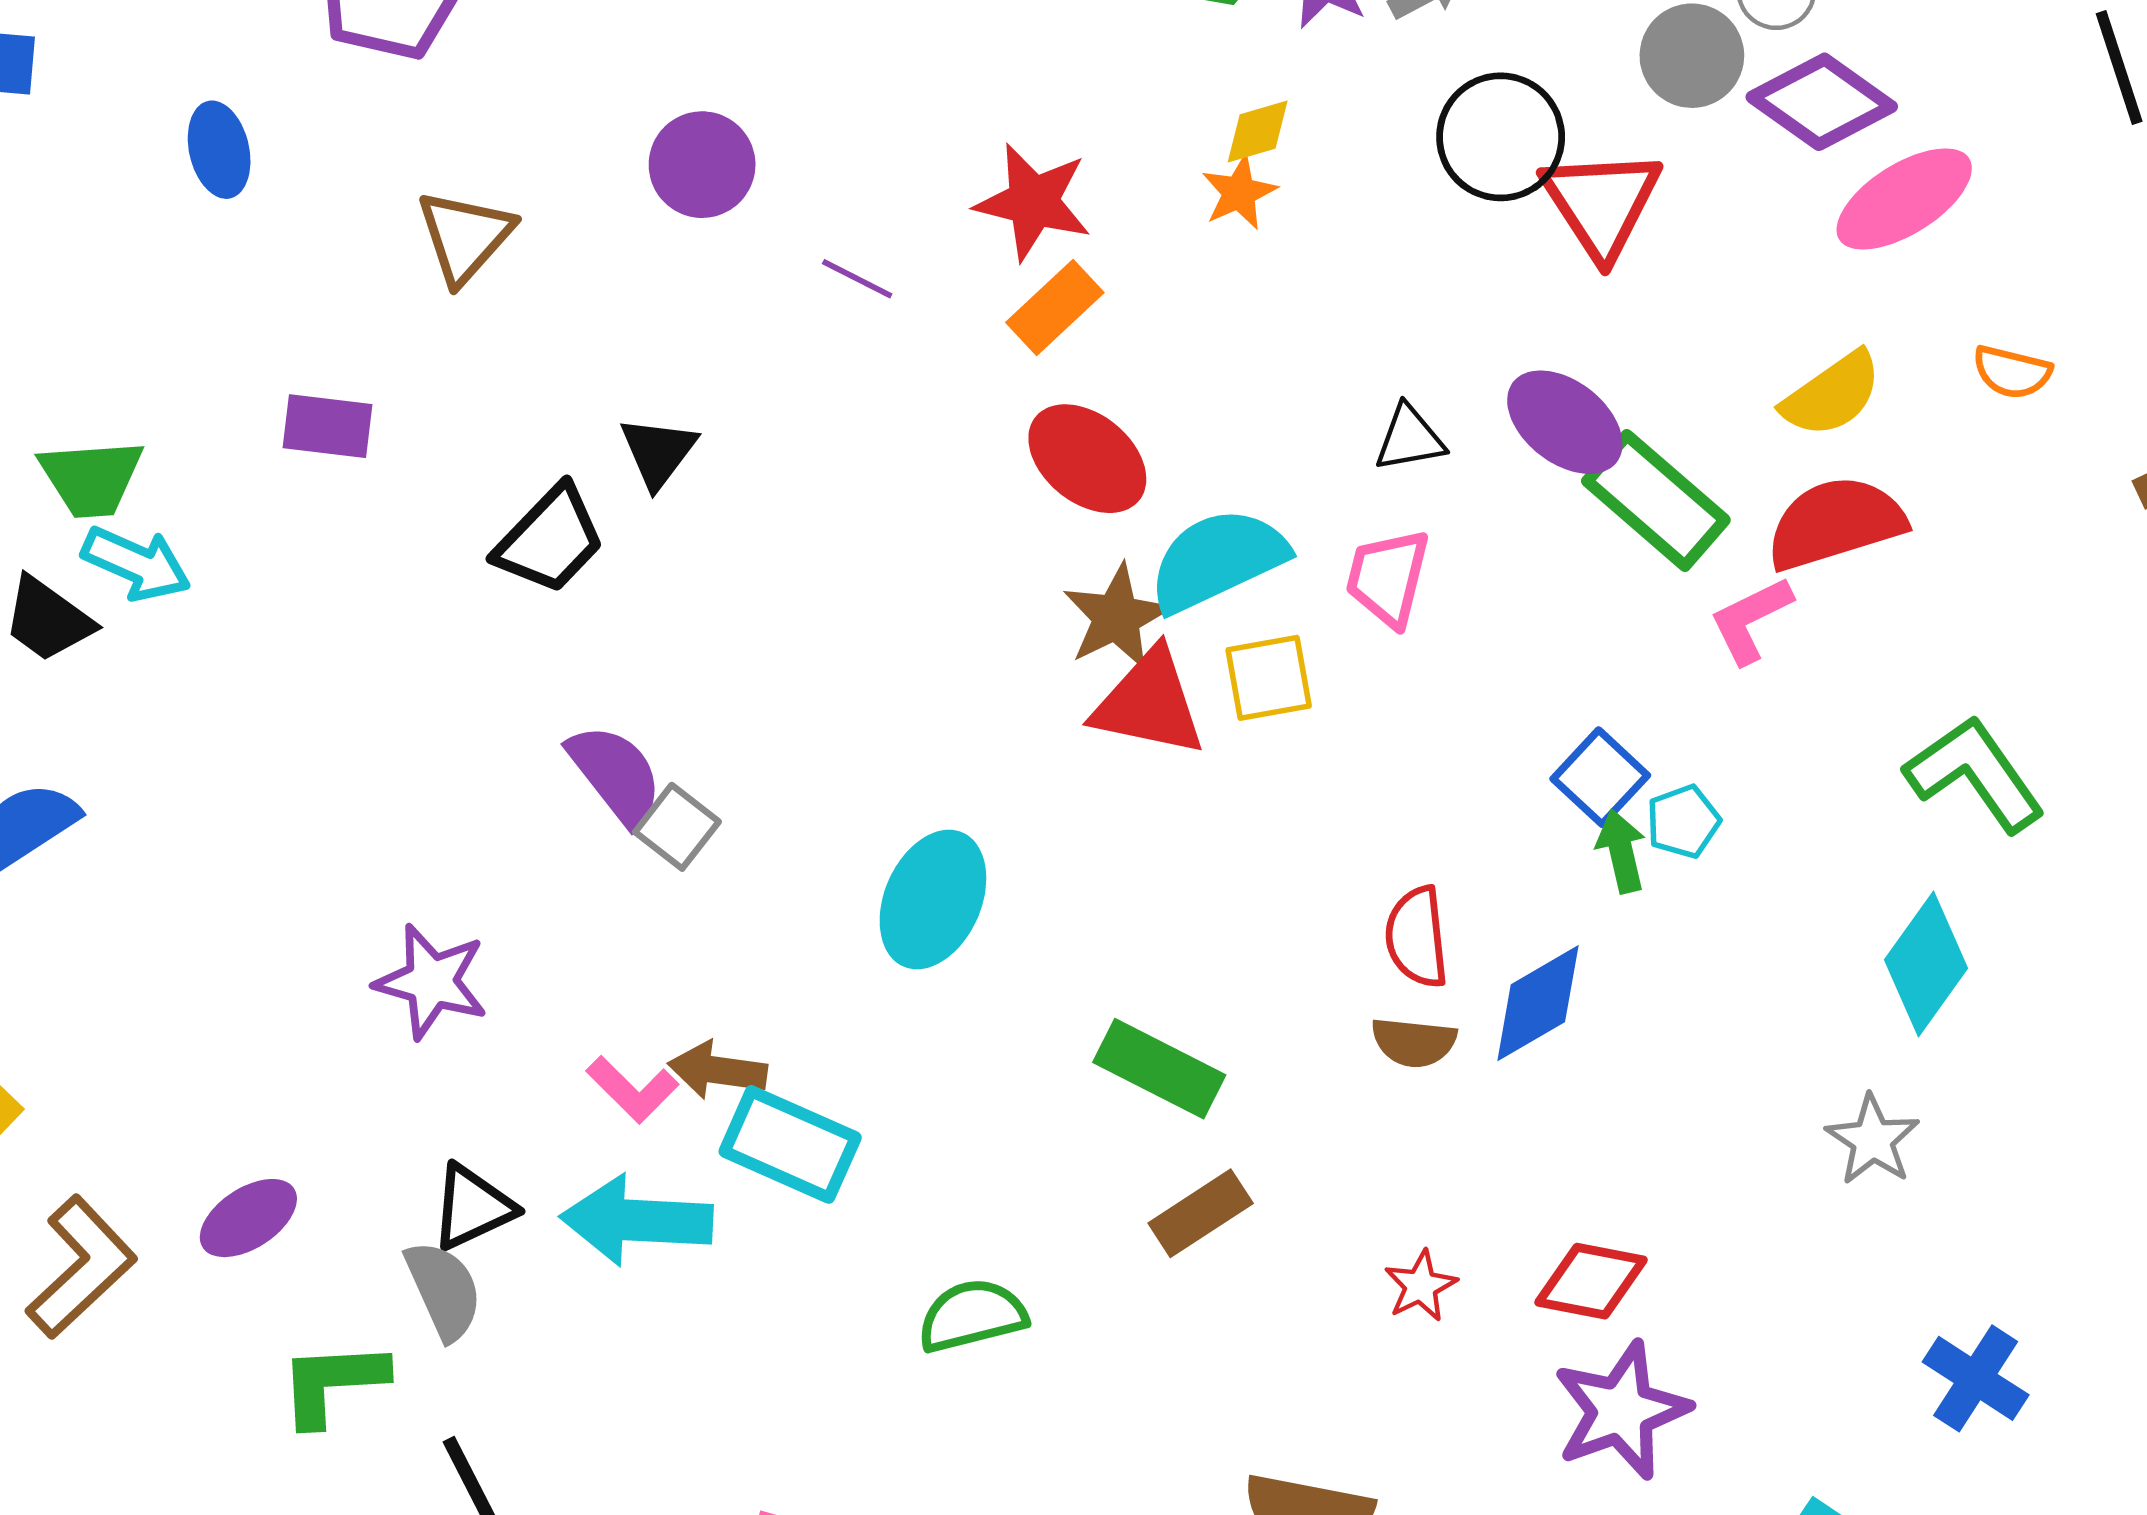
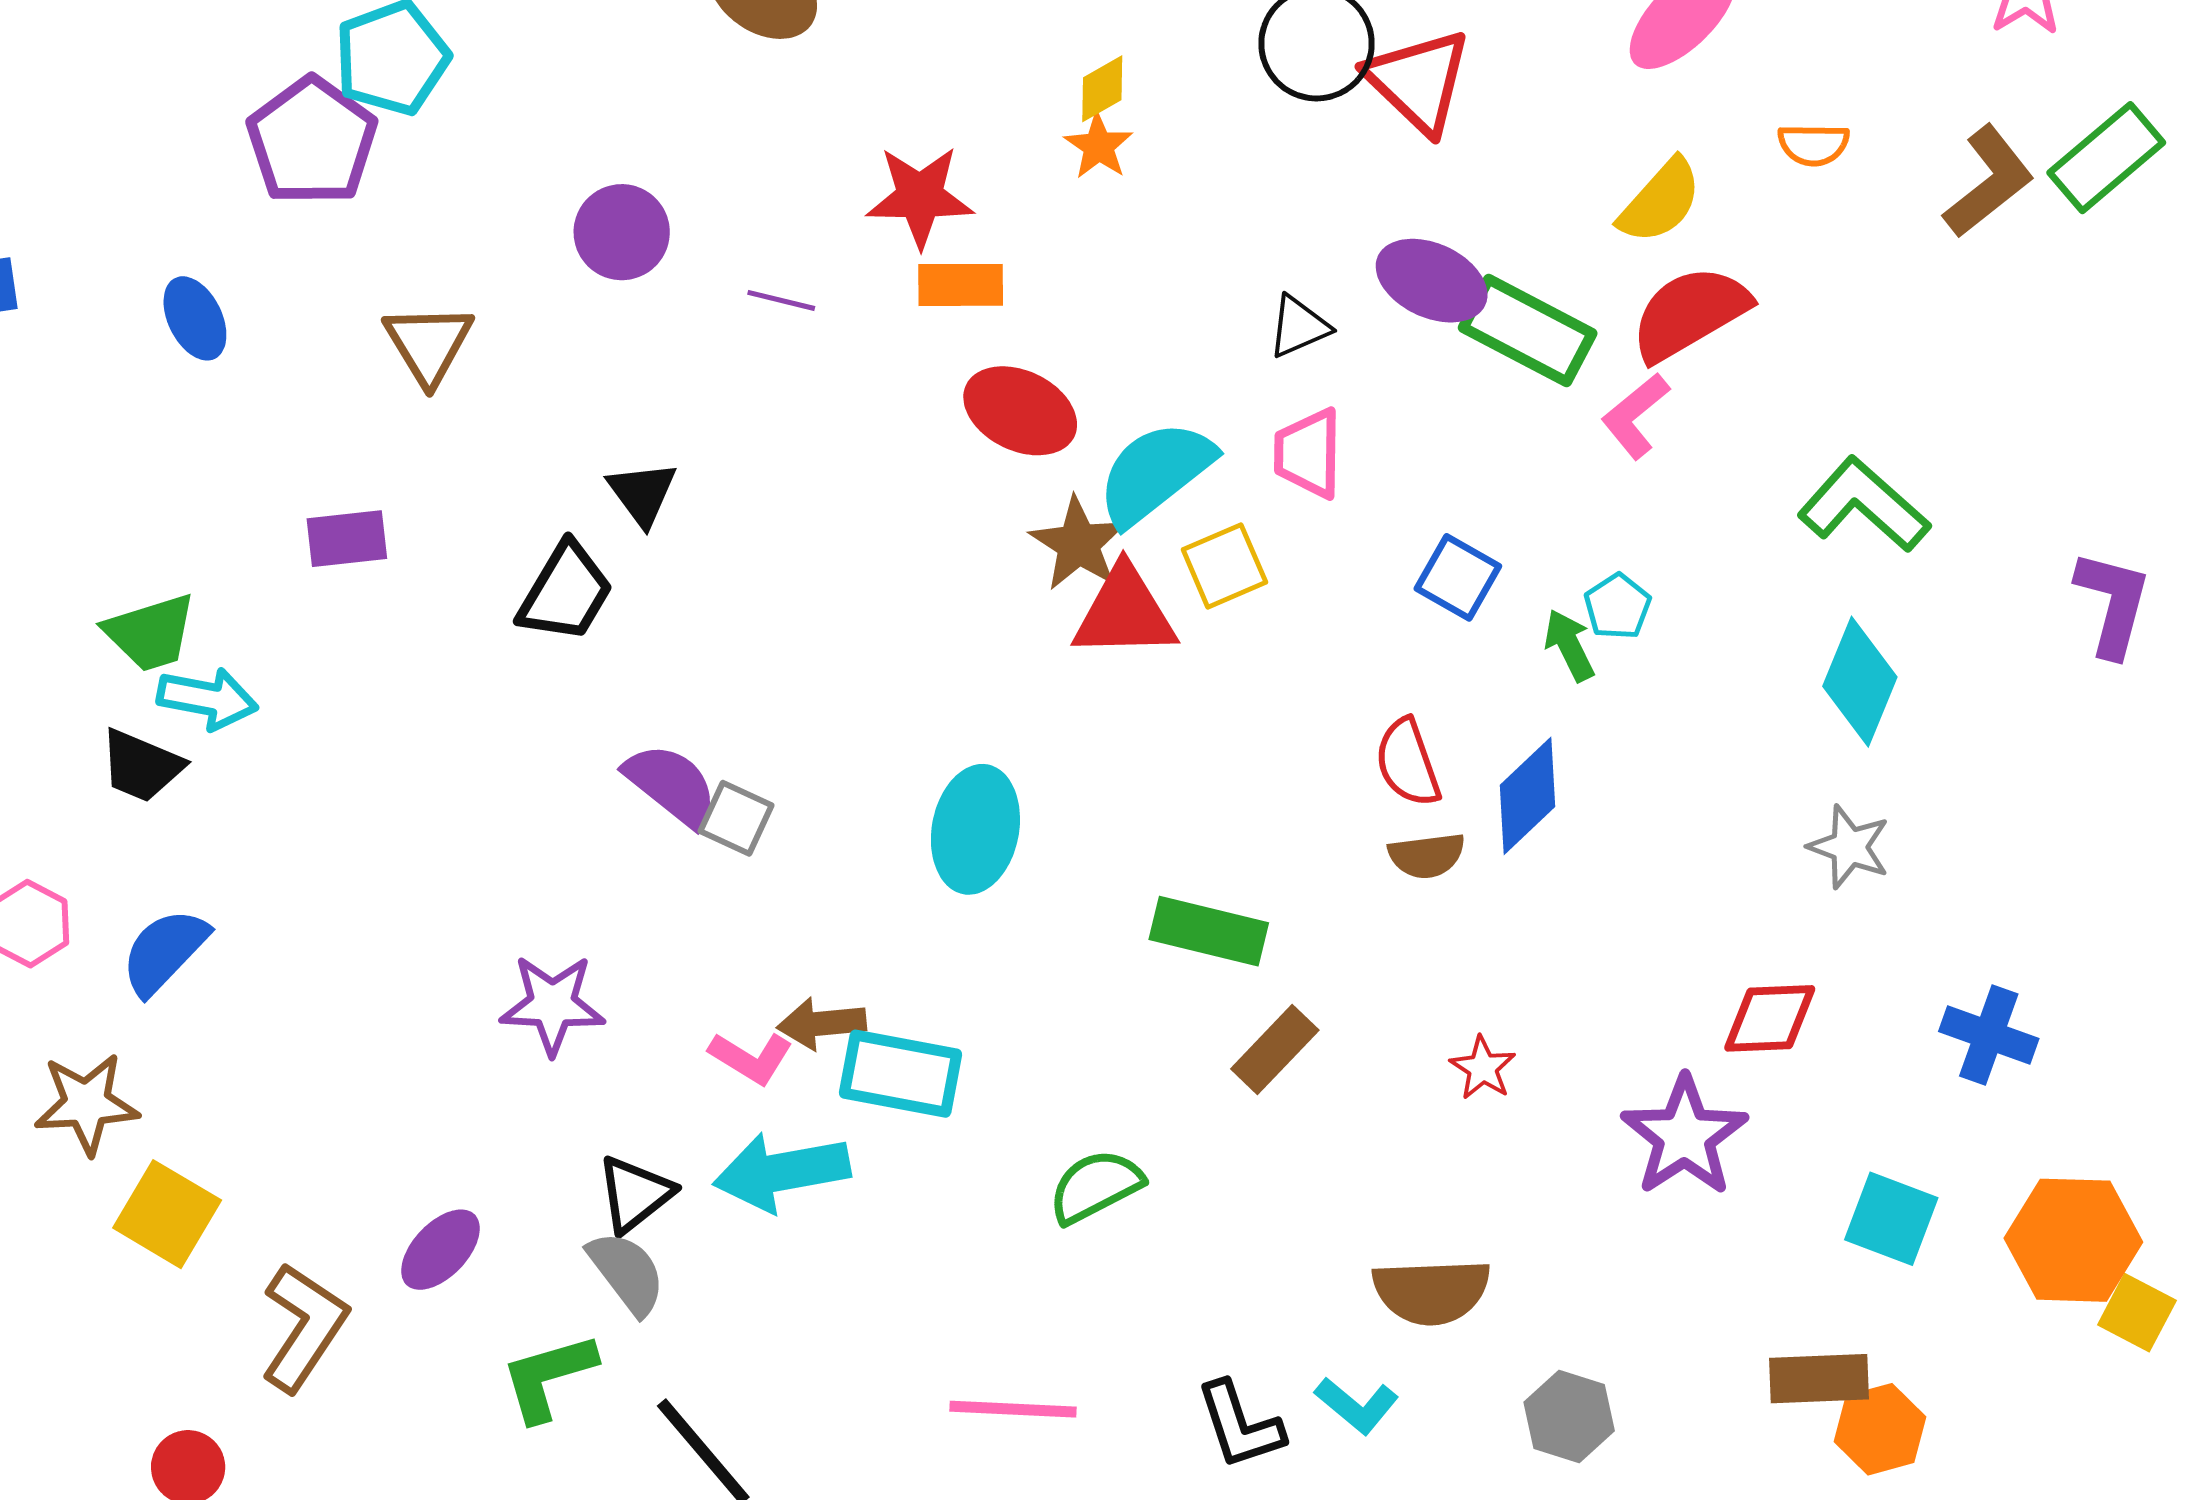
orange rectangle: (1055, 308) -> (961, 285), turned 56
blue square: (1600, 777) -> (1458, 577), moved
red diamond: (1591, 1281) -> (1770, 1018), moved

